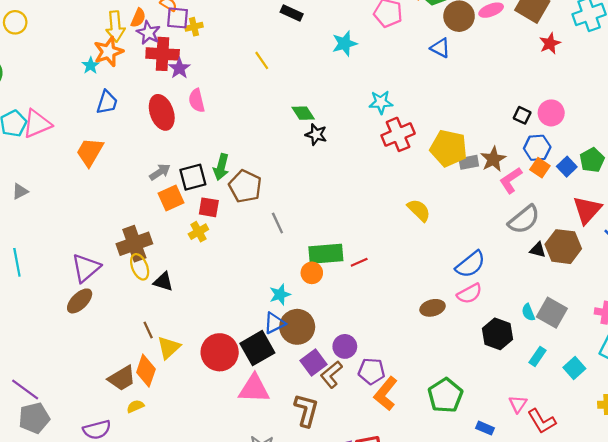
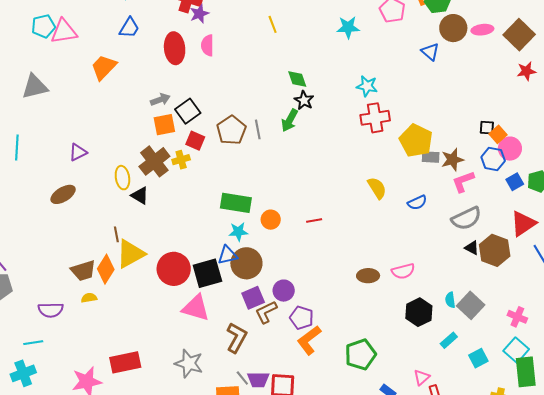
pink circle: (551, 113) -> (510, 149), moved
black square: (522, 115) -> (487, 128), turned -35
green arrow: (221, 167) -> (290, 120), moved
orange square: (540, 168) -> (498, 134), moved
black square: (193, 177) -> (188, 111), turned -35
gray triangle: (20, 191) -> (35, 87), size x1.8
gray line: (277, 223) -> (258, 129), moved
brown cross: (134, 244) -> (154, 161), moved, turned -32
green rectangle: (326, 254) -> (236, 203), moved
blue semicircle: (470, 264) -> (417, 203), moved, size x0.7
purple triangle: (86, 268) -> (78, 152), moved, size x0.7
yellow triangle: (169, 347) -> (131, 254), size x1.4

